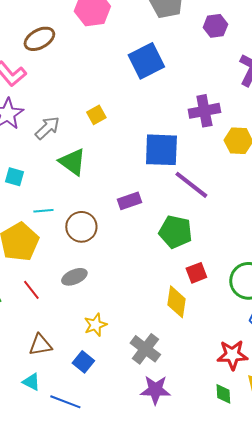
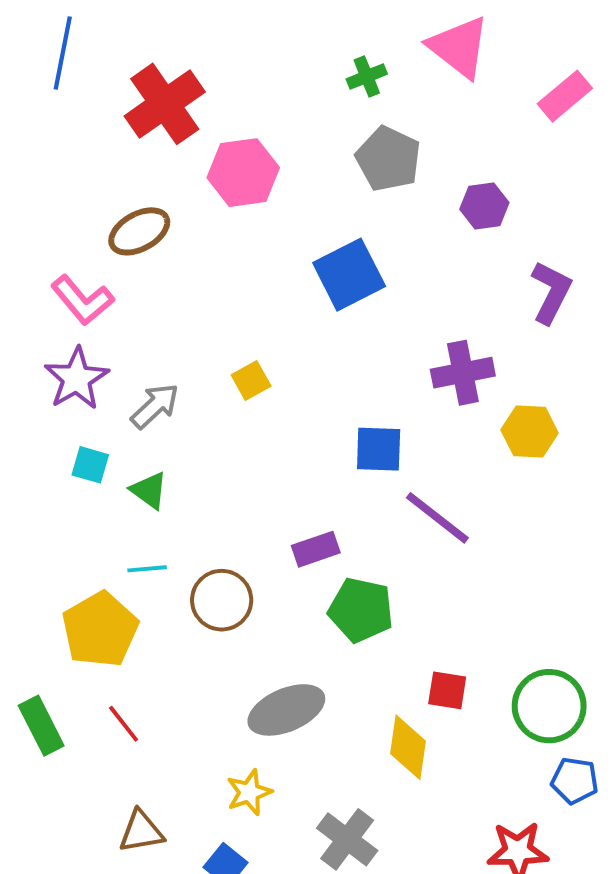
blue square: (161, 150) -> (379, 449), size x0.7
green triangle: (72, 162) -> (149, 490), moved, size x0.7
cyan square: (14, 177) -> (90, 465), moved
green pentagon: (175, 232) -> (361, 610), moved
red square: (196, 273) -> (447, 690), turned 30
gray ellipse: (74, 277) -> (286, 710), moved, size x1.5

